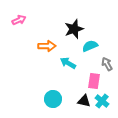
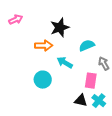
black star: (74, 29) -> (60, 27), moved
cyan circle: (53, 99) -> (43, 80), moved

